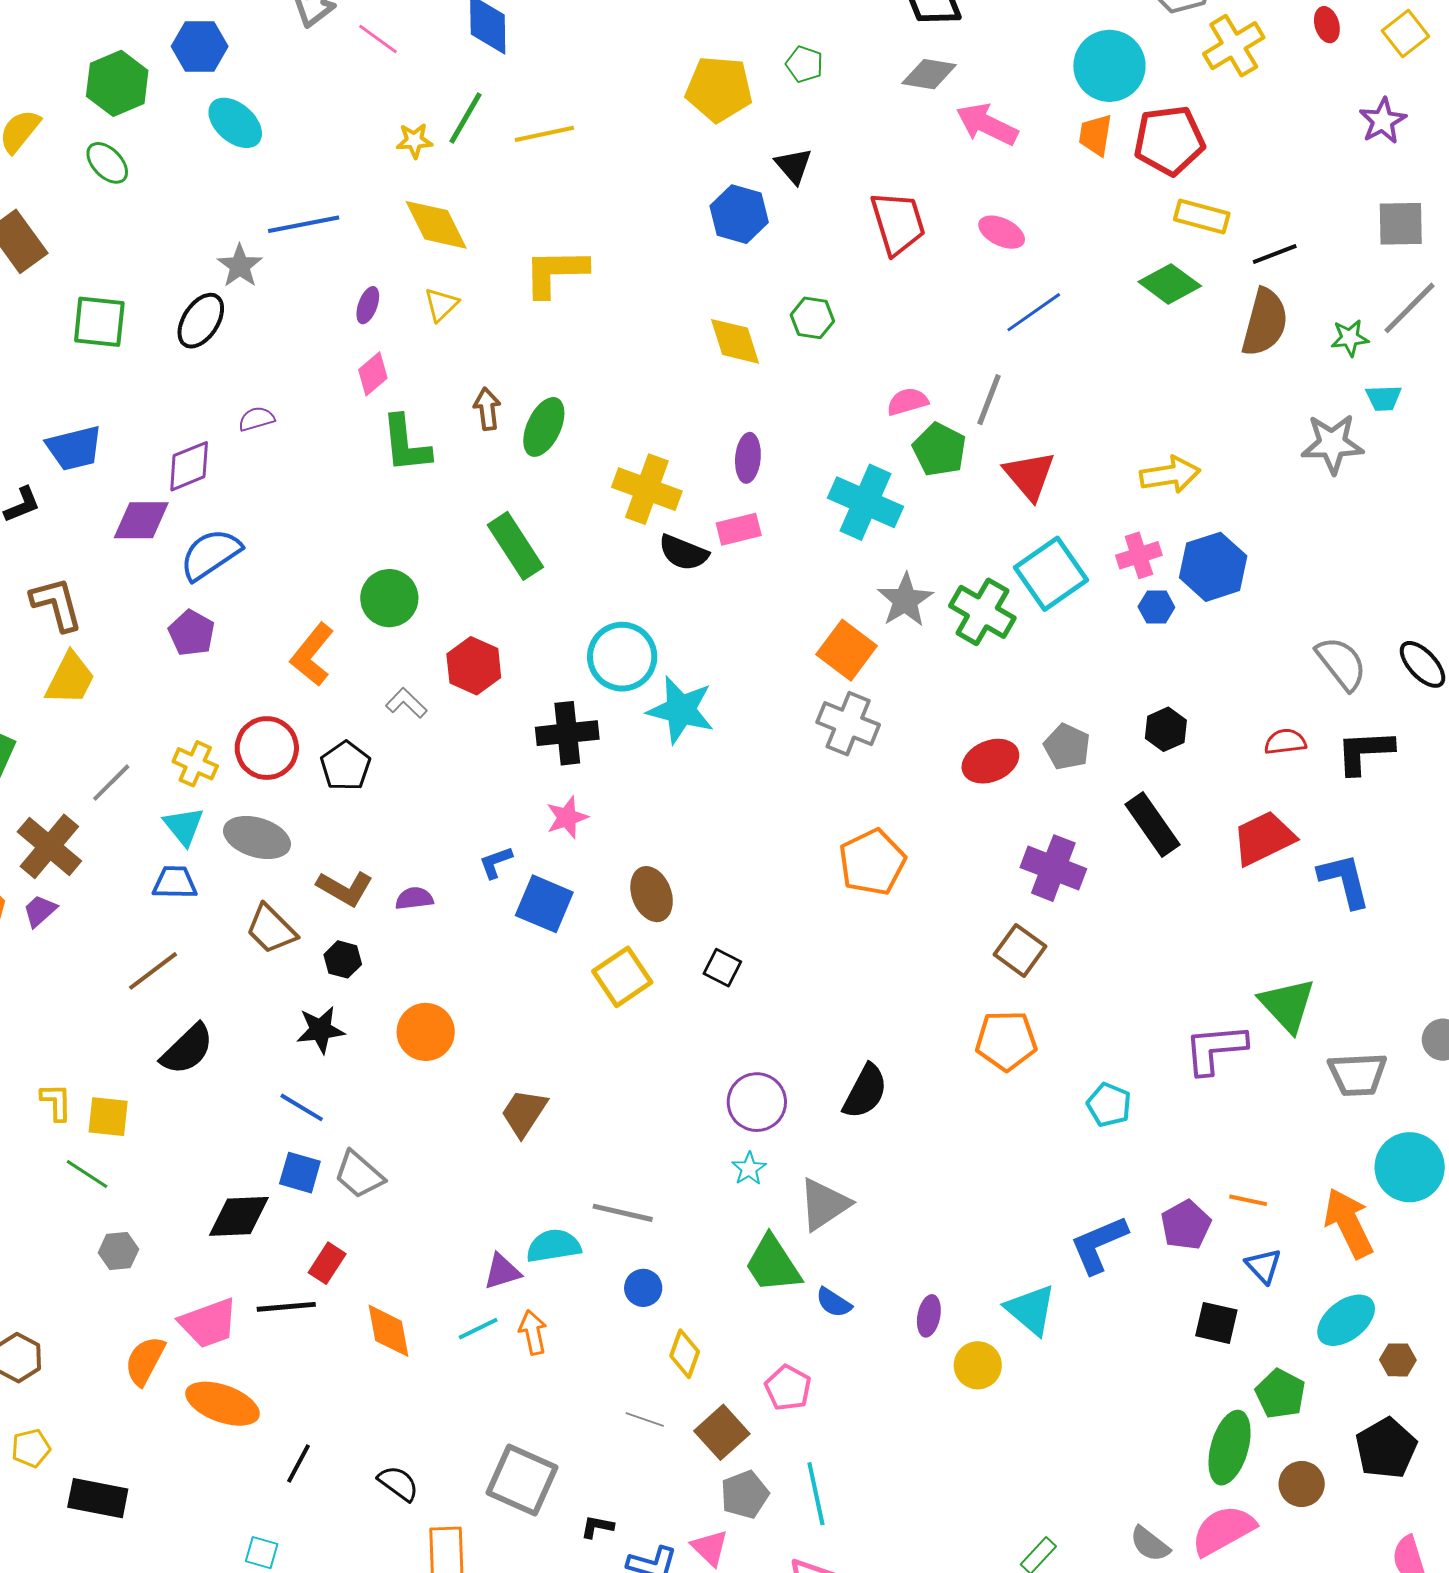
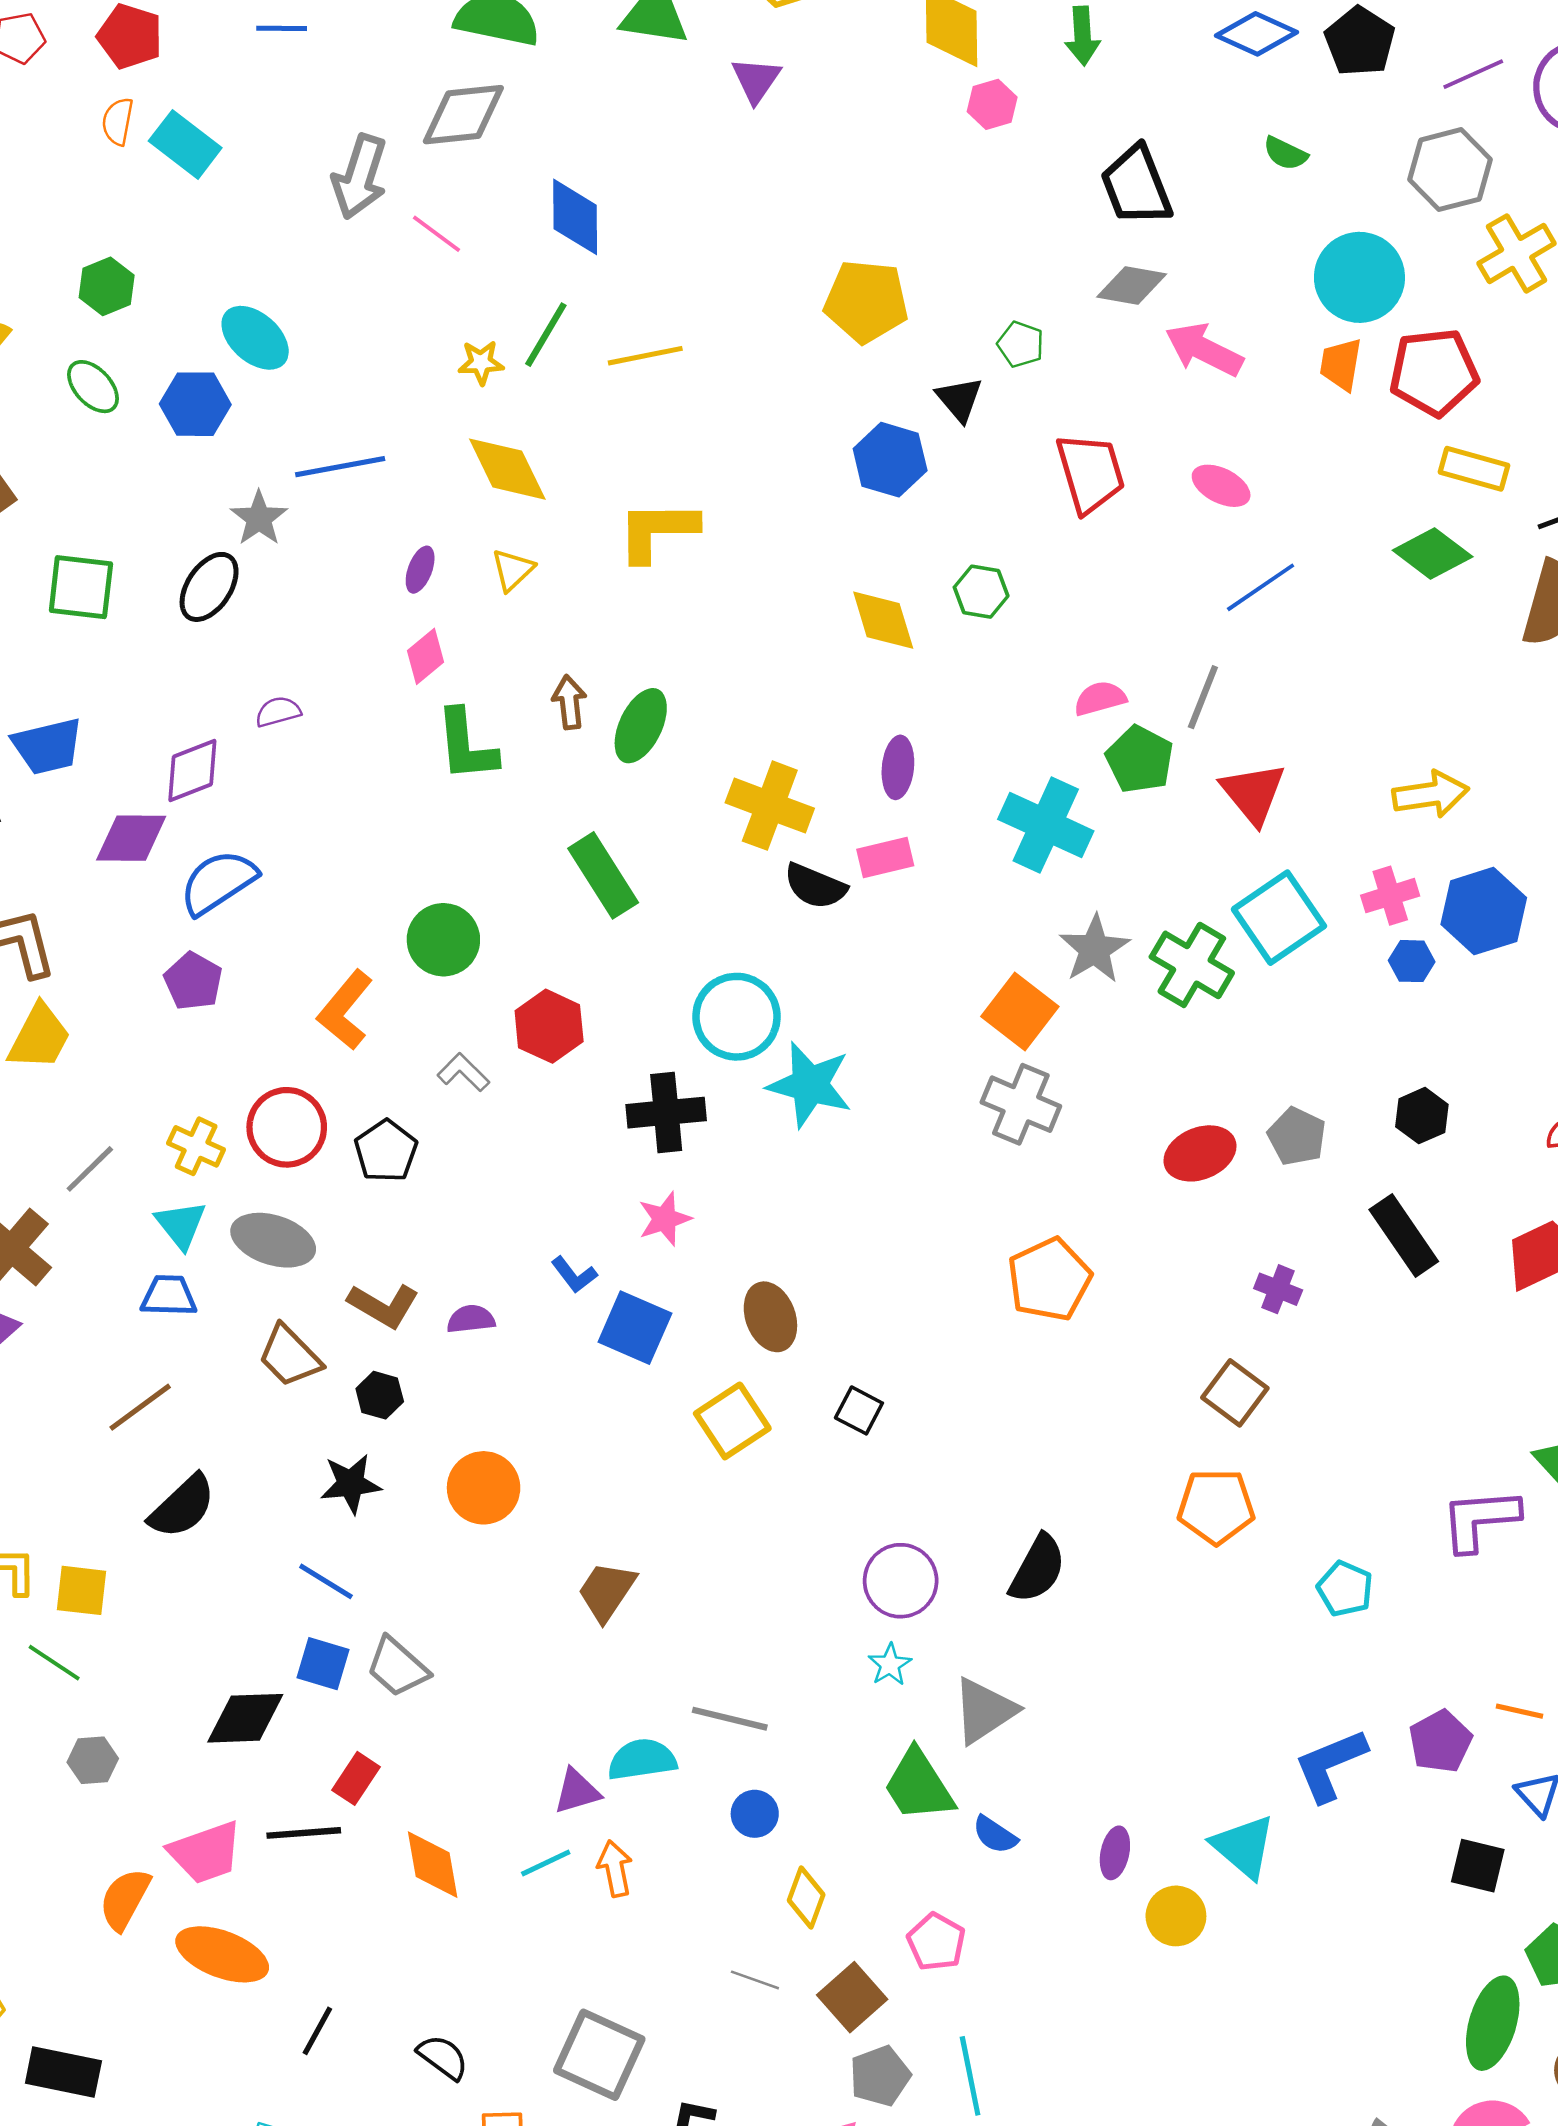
blue hexagon: (200, 46) -> (195, 404), moved
green pentagon: (804, 64) -> (1021, 344), moved
green hexagon: (117, 83) -> (107, 286), size x0.7
blue L-shape: (496, 862) -> (574, 1275), turned -108
purple cross: (1053, 868) -> (1278, 1289), size x0.6

